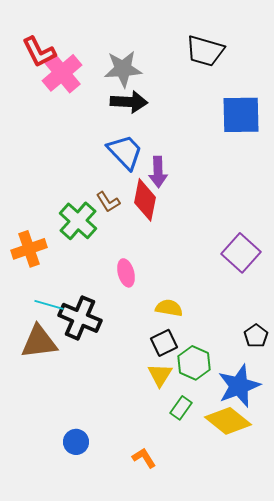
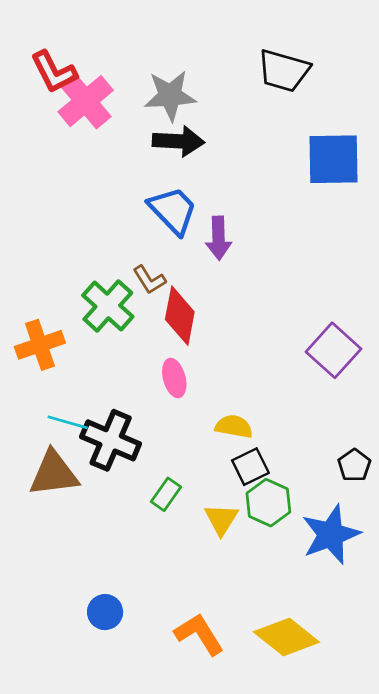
red diamond: (145, 200) -> (180, 316), moved
black square: (164, 343) -> (250, 467), moved
green rectangle: (181, 408) -> (166, 494), moved
yellow diamond: (228, 421) -> (286, 637), moved
orange L-shape: (144, 458) -> (199, 634), size x1.5

